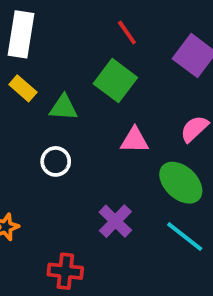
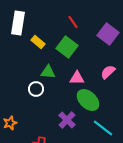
yellow rectangle: (23, 88) -> (38, 42), moved
green triangle: (63, 108) -> (48, 72), moved
green ellipse: (181, 183) -> (88, 100), moved

